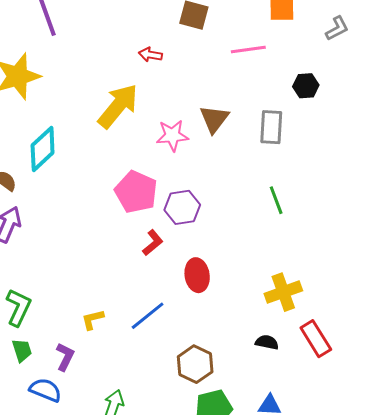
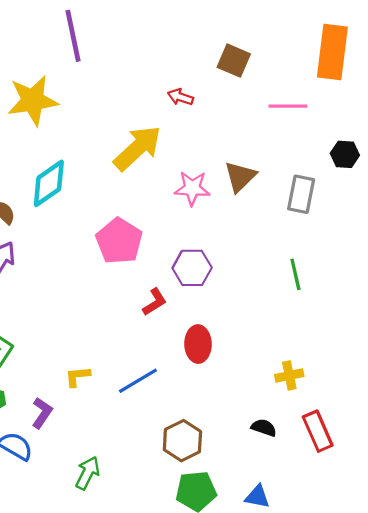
pink pentagon: (136, 192) -> (119, 241), moved
yellow cross: (283, 292) -> (289, 375), size x0.7

